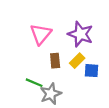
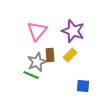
blue square: (91, 71) -> (83, 86), moved
gray star: (51, 94) -> (37, 62), moved

